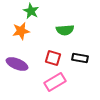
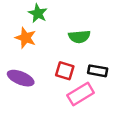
orange star: (21, 31) -> (26, 38), turned 30
pink rectangle: (55, 82) -> (81, 94), moved

